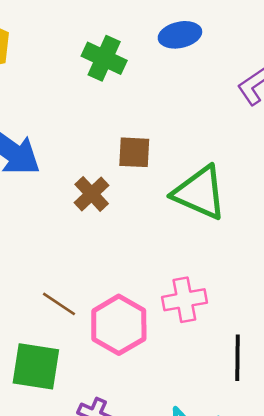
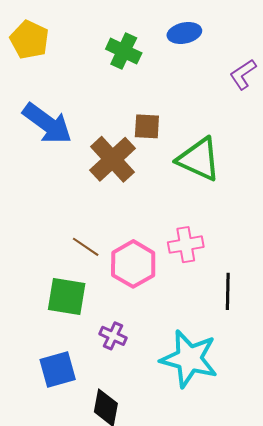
brown cross: (92, 194) -> (113, 159), size x1.6

